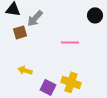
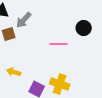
black circle: (95, 15) -> (84, 28), moved

